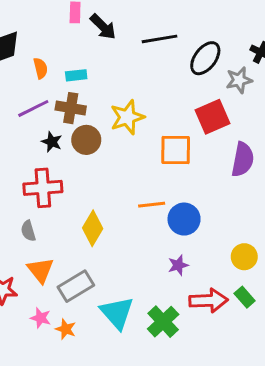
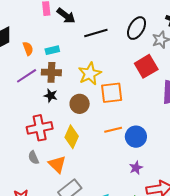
black line: (160, 39) -> (96, 33), moved
brown circle: (86, 140) -> (80, 104), moved
black star: (52, 142) -> (51, 96), moved
orange square: (176, 150) -> (112, 93), moved
yellow diamond: (93, 228) -> (72, 137), moved
orange triangle: (41, 270) -> (57, 164), moved

